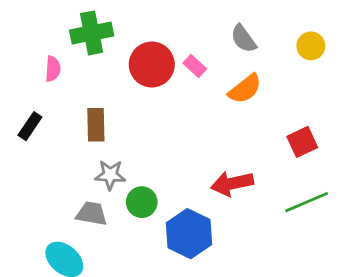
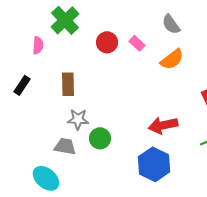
green cross: (92, 33) -> (65, 20), turned -32
red circle: (152, 65) -> (107, 42), size x0.7
blue hexagon: (189, 234) -> (154, 164), moved

